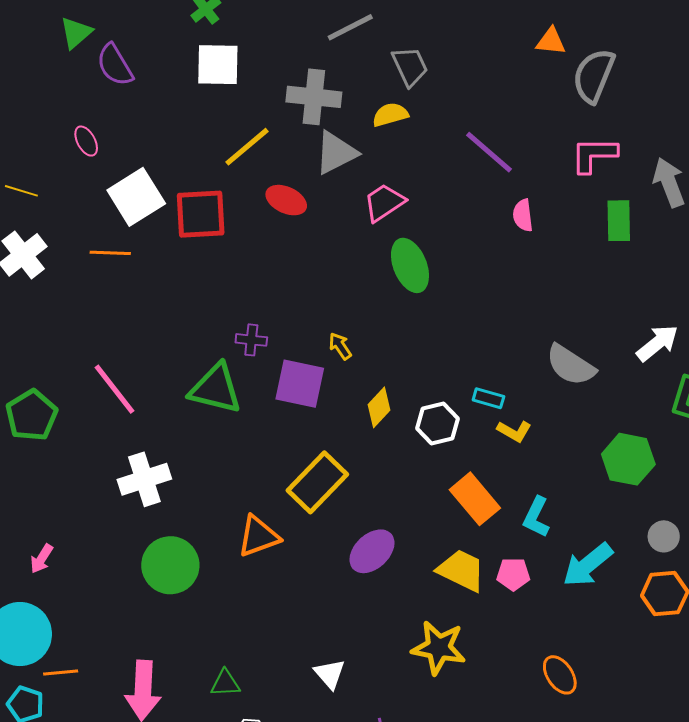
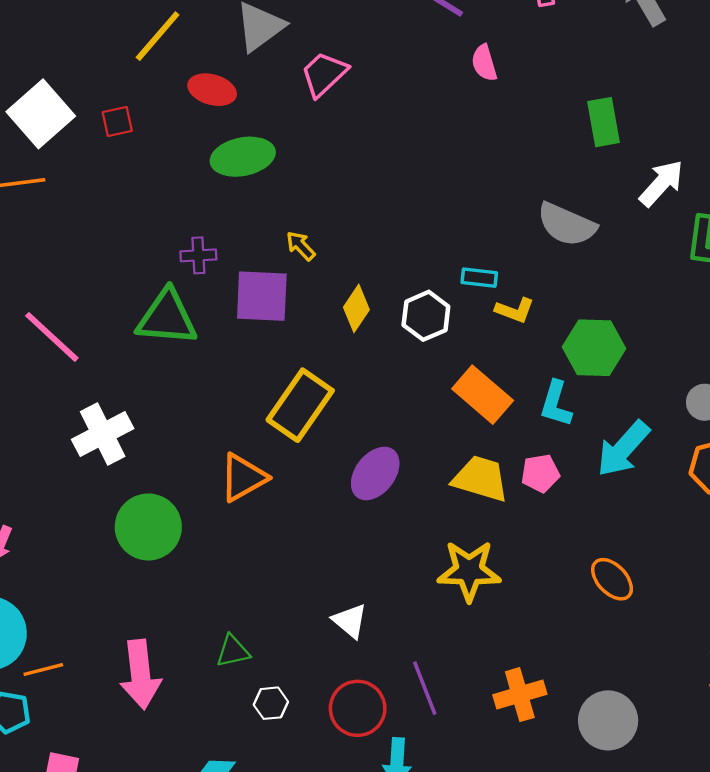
red square: (201, 214) -> (117, 122), size x0.5
green rectangle: (619, 221) -> (603, 122), moved
green ellipse: (410, 265) -> (243, 157), moved, turned -70
green hexagon: (628, 459) -> (594, 348), moved

